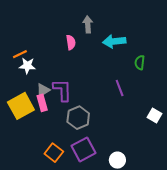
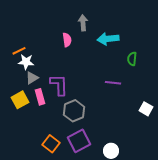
purple line: (120, 88) -> (113, 83), turned -63
gray triangle: (43, 90) -> (32, 78), moved
yellow square: (21, 106) -> (20, 100), size x0.7

